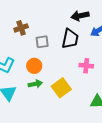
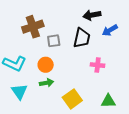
brown cross: (21, 28) -> (33, 27), size x1.5
yellow square: (61, 88) -> (72, 99), moved

